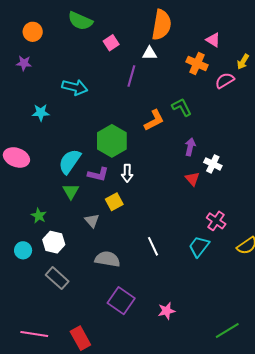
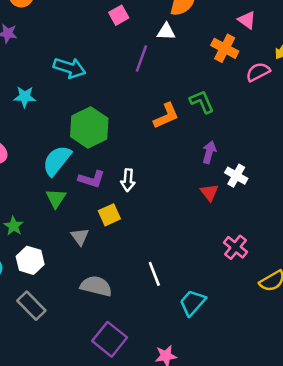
green hexagon: (112, 141) -> (89, 127), moved
cyan trapezoid: (199, 247) -> (192, 303), moved

